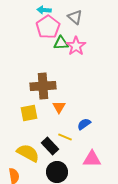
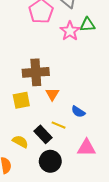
green triangle: (61, 43) -> (88, 25), moved
blue semicircle: (84, 124) -> (78, 112), turned -112
yellow semicircle: (28, 153) -> (20, 142), size x0.7

